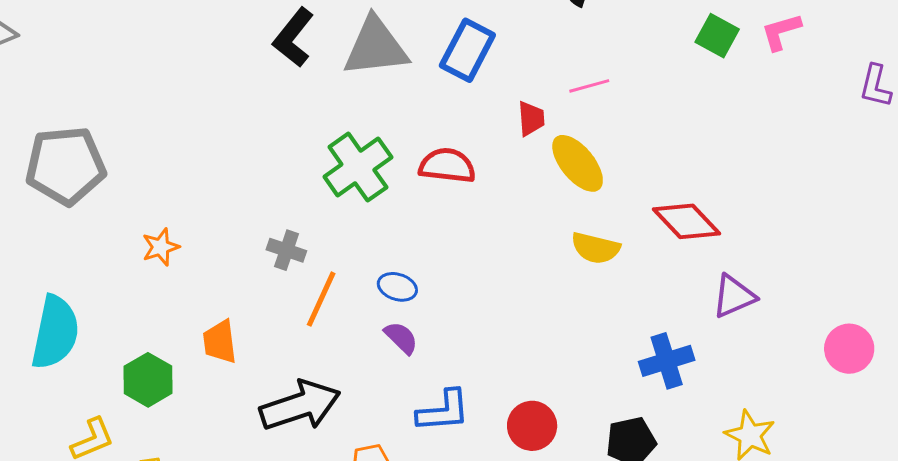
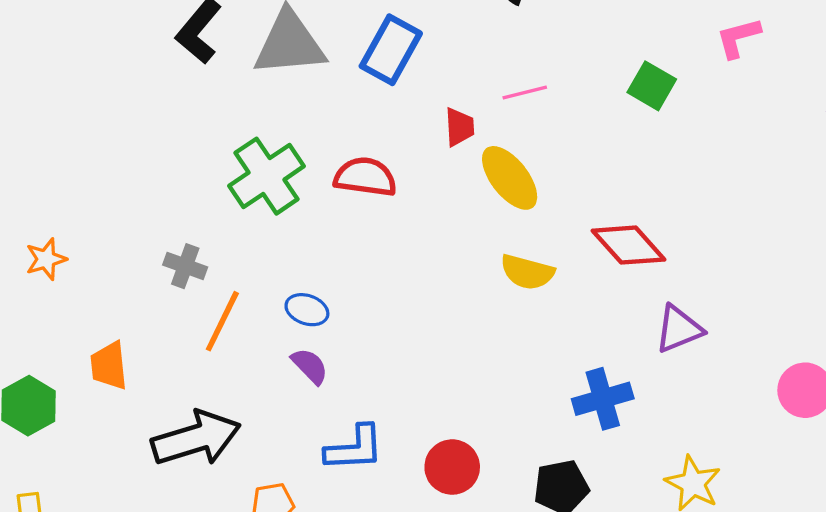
green square: (717, 36) -> (652, 86), moved

